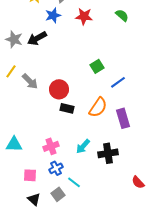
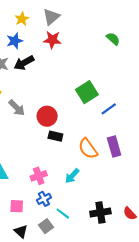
blue star: (53, 15) -> (15, 41), moved
red star: (84, 16) -> (52, 40), moved
green square: (97, 66) -> (87, 92), size x1.5
orange semicircle: (98, 107) -> (88, 149), moved, turned 110
black cross: (108, 153) -> (100, 213), moved

